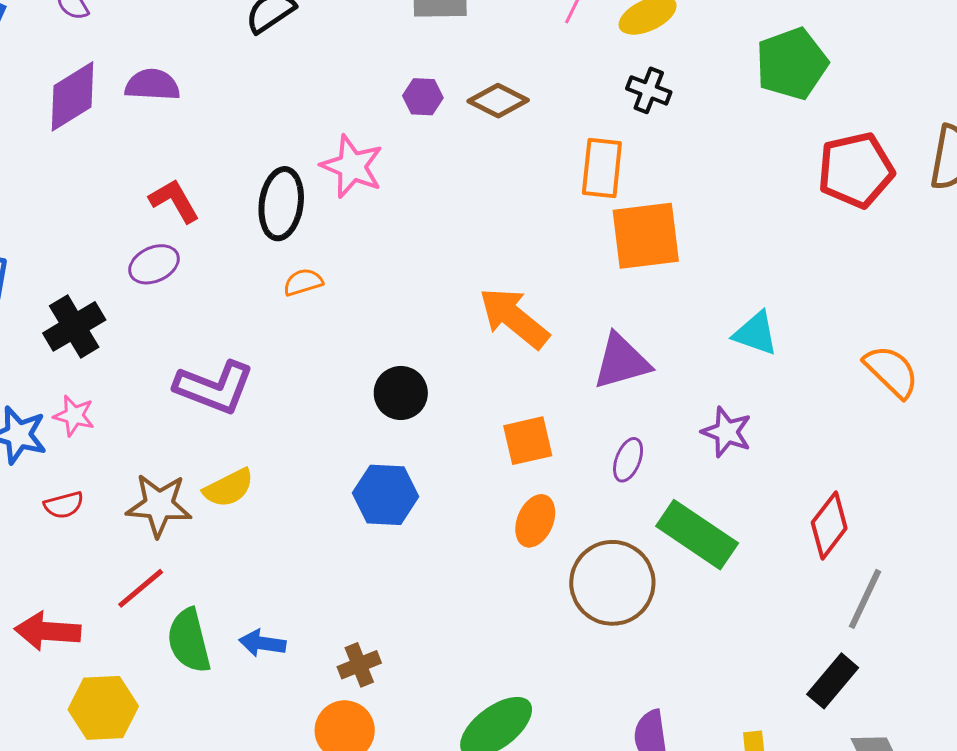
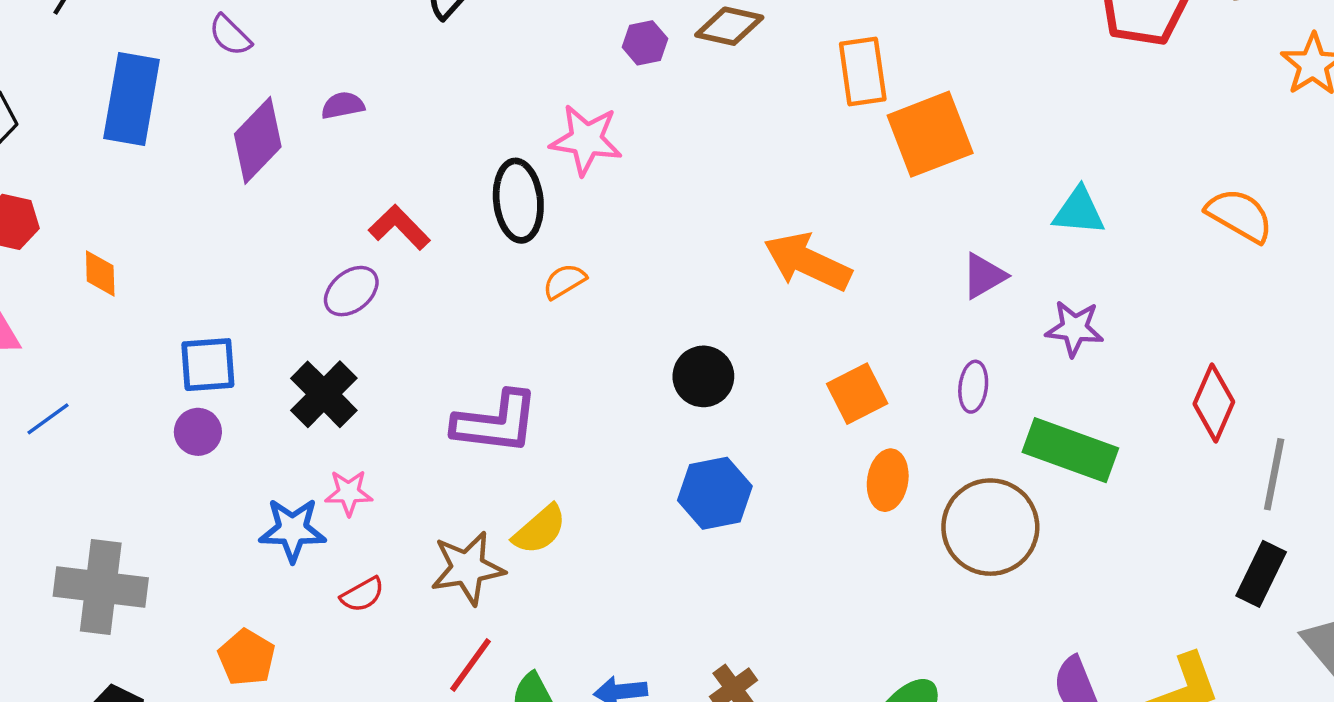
purple semicircle: (152, 85) -> (343, 105), size x0.7
purple ellipse: (154, 264) -> (351, 291), moved
purple triangle: (622, 361) -> (984, 276), moved, size x0.7

